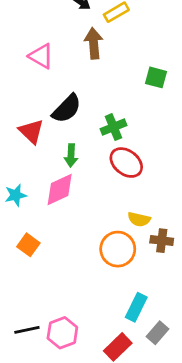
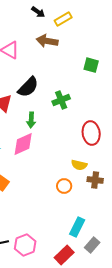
brown arrow: (94, 43) -> (47, 41), turned -75
red ellipse: (126, 163) -> (91, 133), moved, turned 45
orange circle: (118, 249) -> (64, 186), size x0.6

